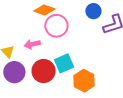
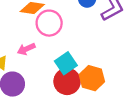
red circle: (44, 71) -> (67, 81), moved

